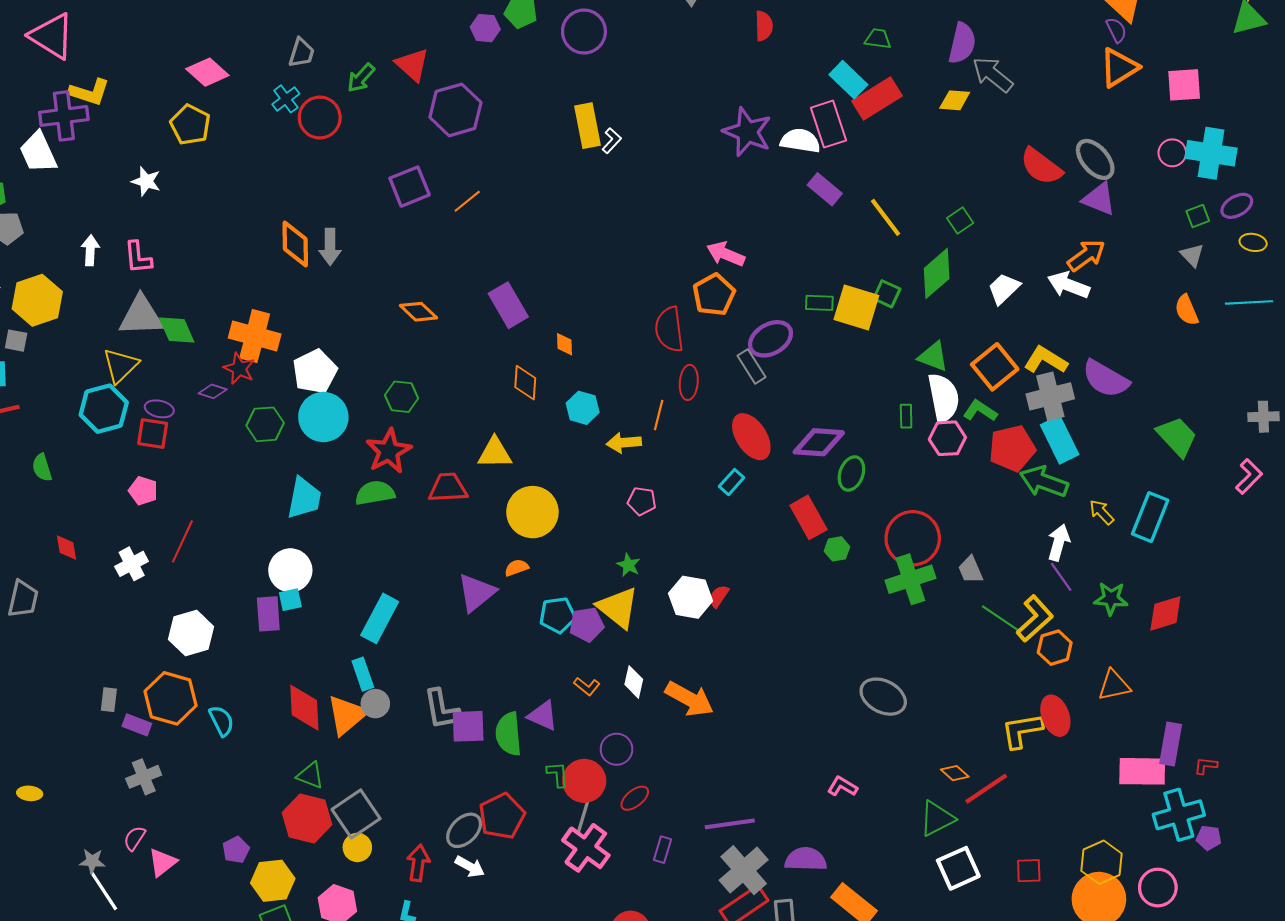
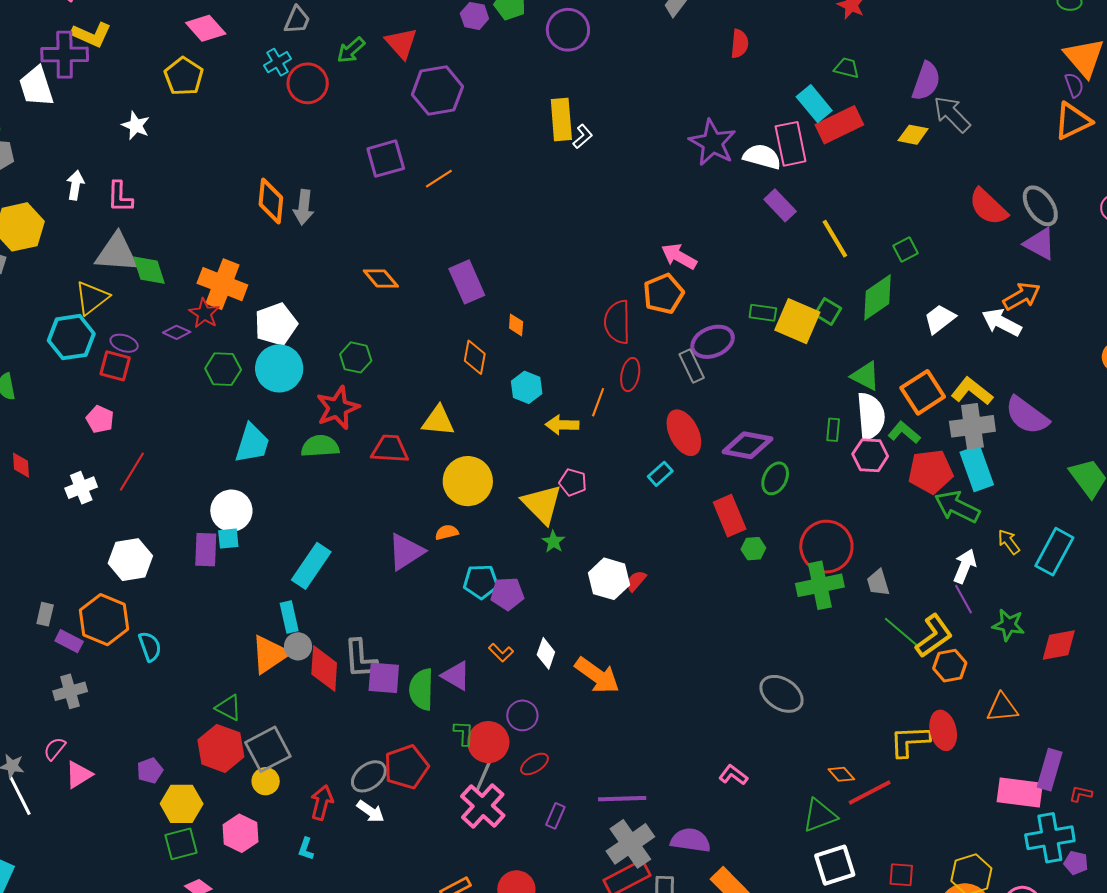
yellow triangle: (618, 608) -> (542, 504), moved
red diamond: (304, 708) -> (324, 668), moved

